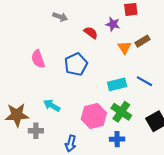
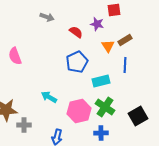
pink semicircle: (38, 59) -> (15, 56), moved
blue pentagon: (76, 64) -> (77, 62), moved
blue line: (145, 81) -> (125, 65), moved, turned 63
cyan arrow: (52, 105) -> (49, 97), moved

